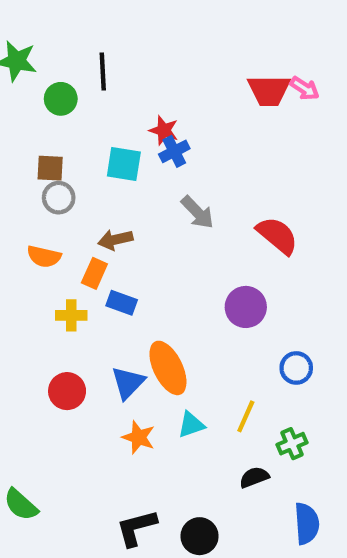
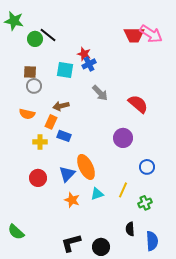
black line: (103, 71) -> (48, 35), moved, turned -48
pink arrow: (305, 88) -> (151, 34), size x1.6
black semicircle: (254, 477) -> (130, 229), moved, turned -72

